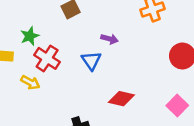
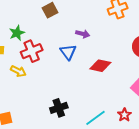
red cross: (47, 58) -> (32, 51), turned 35
red diamond: (121, 99) -> (100, 66), moved

